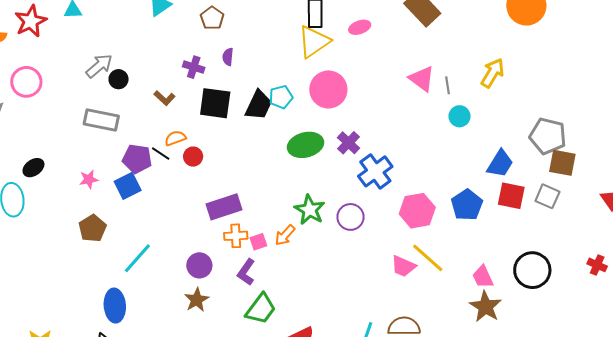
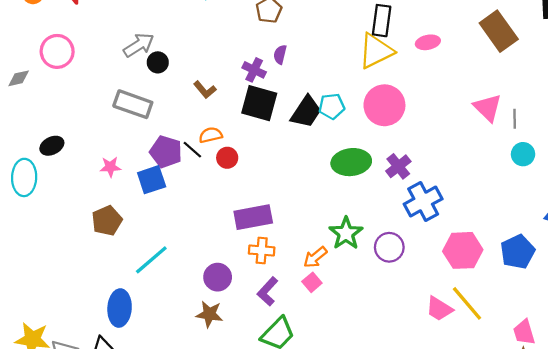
purple cross: (194, 67) -> (254, 70), moved
pink square: (258, 242) -> (312, 282), moved, turned -30
brown star: (197, 300) -> (209, 314), turned 30

